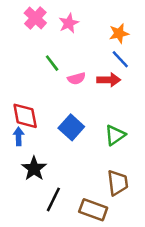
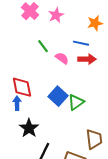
blue line: (120, 59) -> (81, 43), moved, turned -35
pink semicircle: (77, 78) -> (62, 58), turned -128
green triangle: (115, 135) -> (76, 102), moved

